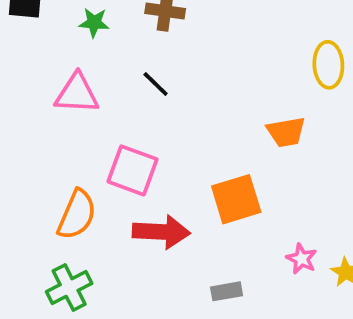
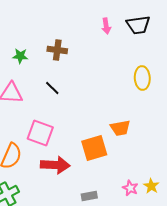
orange trapezoid: (286, 132) -> (120, 128), moved
pink star: (301, 259) -> (130, 188), moved

